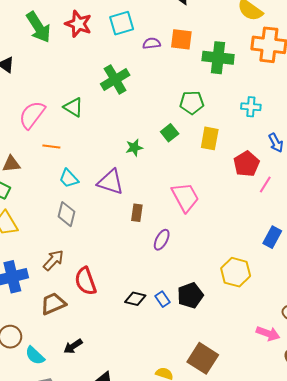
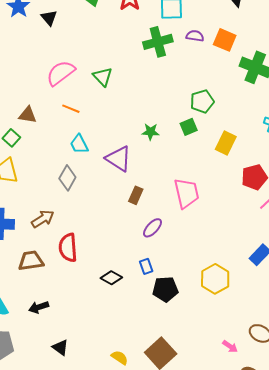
green cross: (115, 79) -> (158, 42), moved
green pentagon: (192, 103) -> (202, 101), moved, turned -30
blue rectangle: (163, 299) -> (146, 266), moved
pink arrow: (268, 333) -> (230, 346), size x0.7

